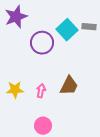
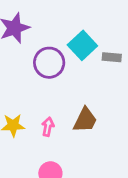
gray rectangle: (89, 27) -> (112, 57), moved

